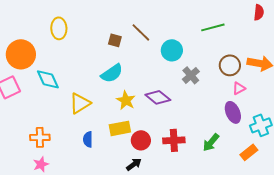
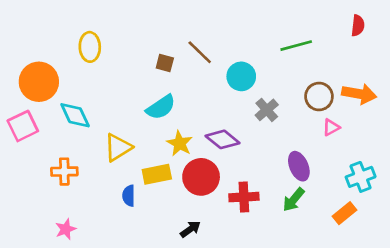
purple ellipse: (233, 112) -> (299, 166), moved
yellow rectangle: (120, 128) -> (157, 174), moved
orange cross: (40, 137) -> (64, 172), moved
red circle: (141, 140) -> (201, 177), moved, size x1.4

